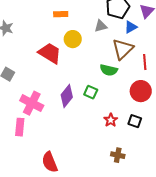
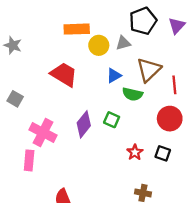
orange rectangle: (61, 14) -> (77, 29), size x1.5
blue triangle: (131, 27) -> (114, 76), moved
yellow circle: (73, 39) -> (99, 45), moved

